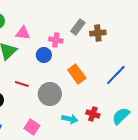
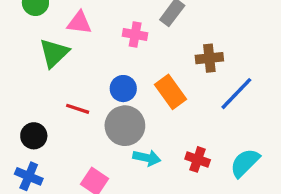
brown cross: (98, 33) -> (209, 58), moved
blue circle: (44, 55) -> (123, 89), moved
cyan arrow: (70, 119) -> (147, 158), moved

